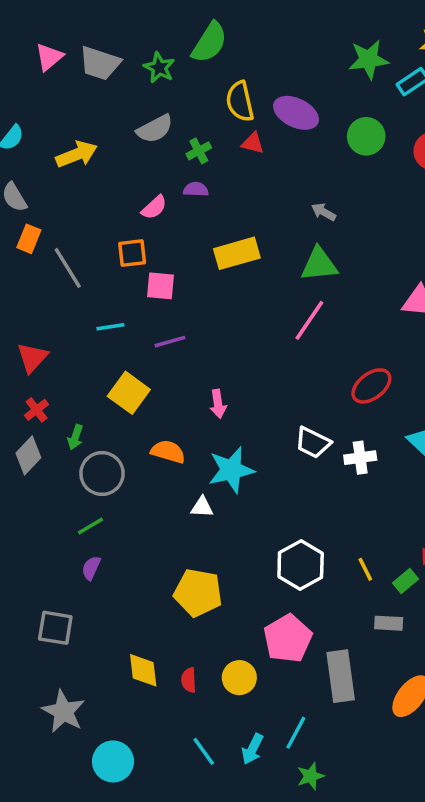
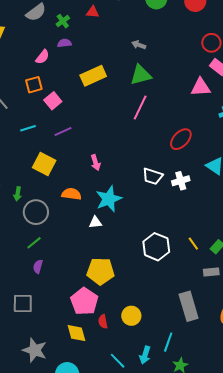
pink square: (161, 286) -> (53, 101), turned -36
pink pentagon: (288, 639) -> (84, 301), moved
yellow diamond: (143, 670) -> (76, 333), moved

